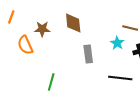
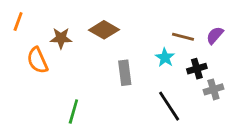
brown diamond: (73, 23) -> (104, 30), turned -55
black line: (120, 78) -> (169, 106), turned 50

